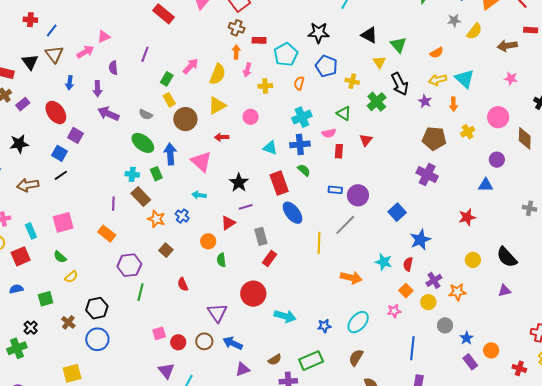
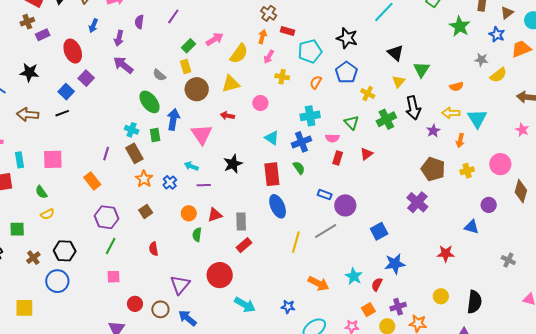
blue cross: (300, 144) -> (301, 142), turned -30
purple line: (246, 207) -> (204, 185), moved
red triangle: (228, 223) -> (215, 215), moved
black semicircle: (507, 257) -> (474, 302), turned -145
blue star: (324, 326) -> (288, 307), moved
pink square: (159, 333) -> (113, 277), moved

